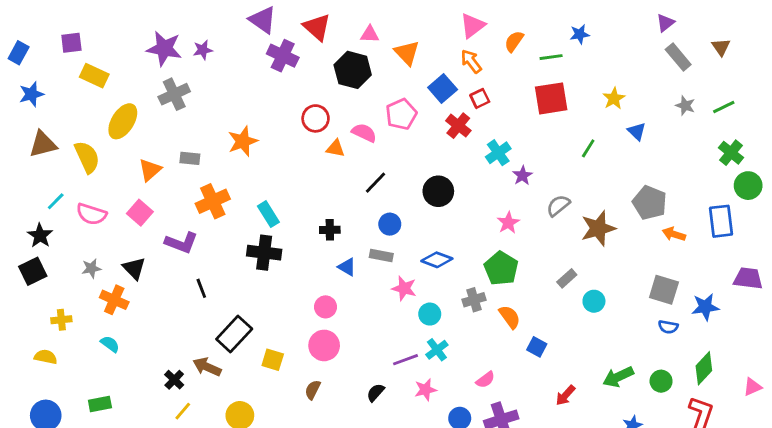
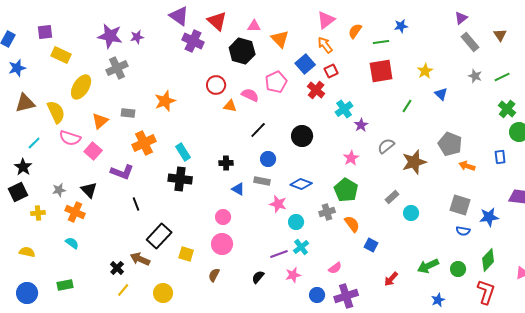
pink semicircle: (91, 214) -> (70, 138), moved
blue rectangle: (721, 221) -> (500, 157), size x0.6
yellow cross: (61, 320) -> (38, 213), moved

